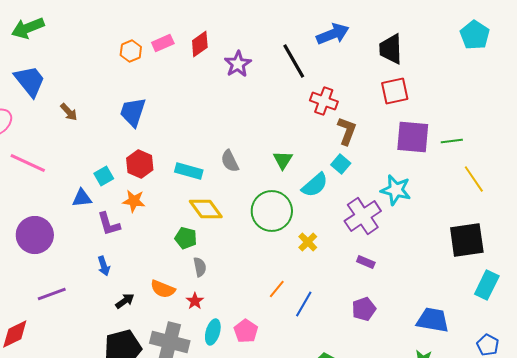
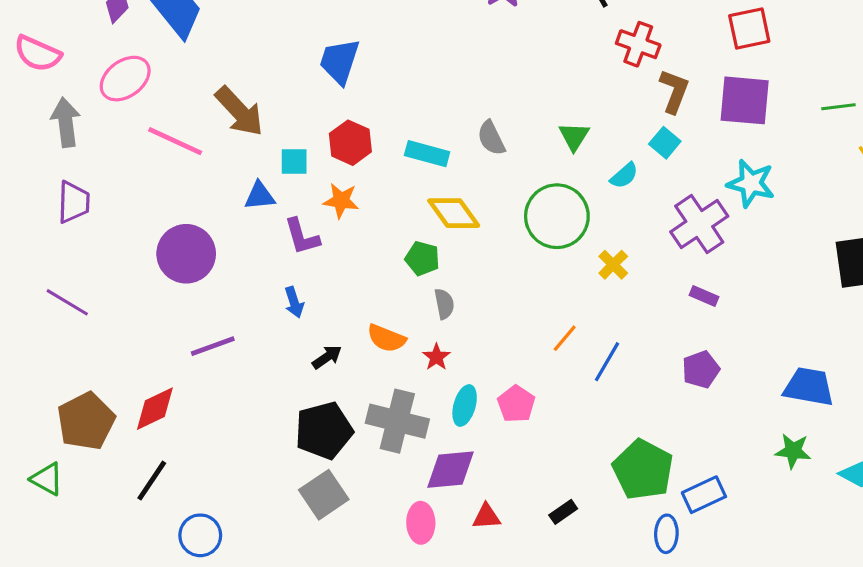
brown arrow: (69, 112) -> (239, 111), moved, size x1.8
purple square: (413, 137) -> (745, 100), moved
cyan square: (104, 176) -> (294, 161), turned 30
cyan semicircle: (315, 185) -> (624, 176), size x0.7

